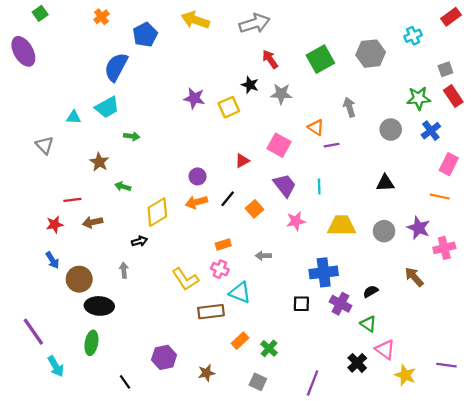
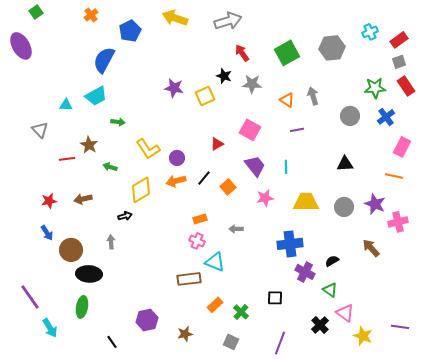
red rectangle: (451, 17) -> (399, 40), moved
orange triangle: (316, 127) -> (287, 100), moved
red line: (72, 200) -> (67, 159), moved
yellow L-shape: (185, 279) -> (148, 149), moved
black square: (301, 304) -> (275, 298), moved

